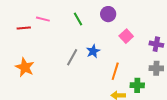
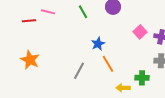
pink square: (126, 36) -> (140, 32), moved
gray line: (72, 57) -> (79, 71), moved
orange line: (115, 71) -> (108, 64), moved, turned -48

